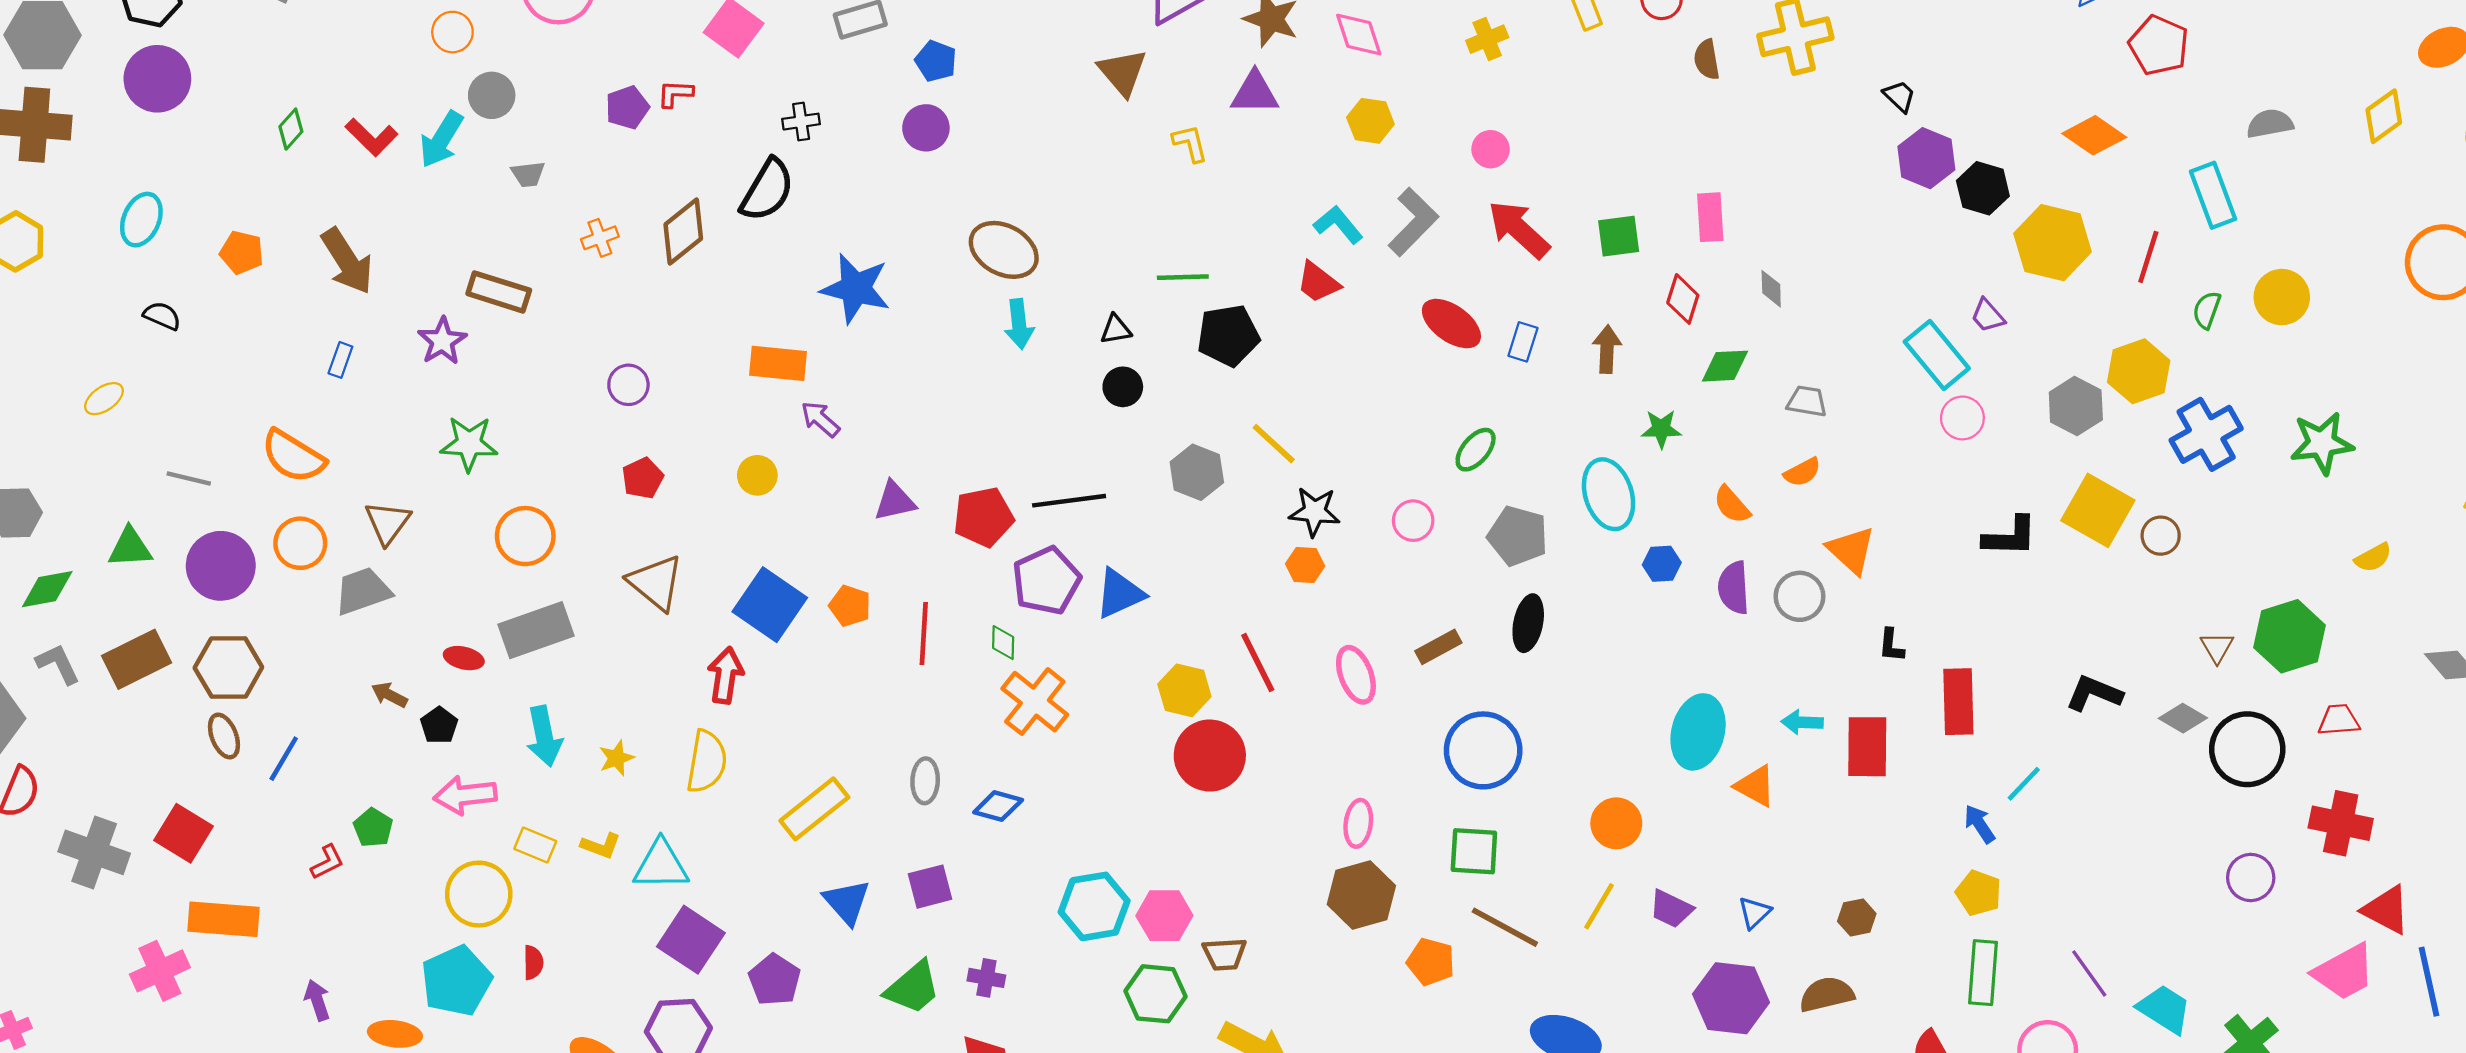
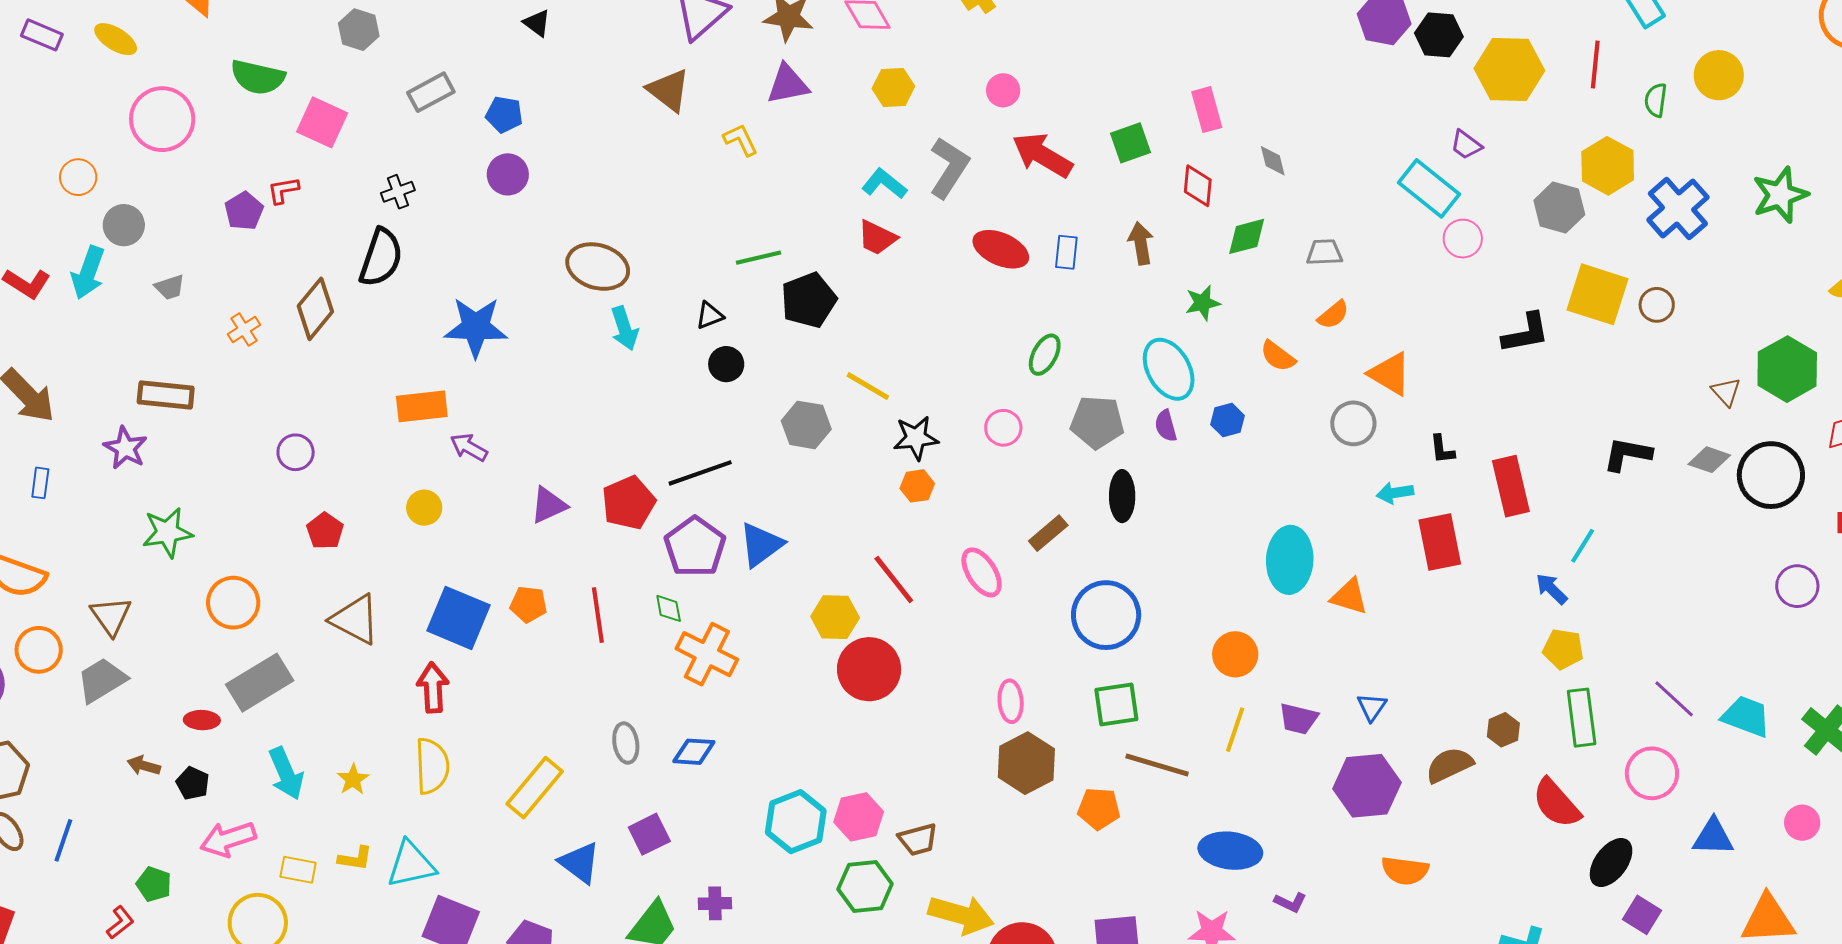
purple semicircle: (1734, 588) -> (1166, 426), moved, size x0.7
cyan arrow: (1802, 722) -> (1395, 493), moved
brown hexagon: (1857, 918) -> (1503, 730), moved

